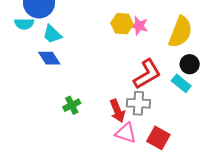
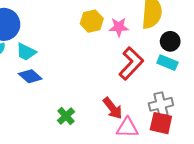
pink star: (139, 26) -> (119, 27), moved
gray cross: (138, 103) -> (161, 104), moved

